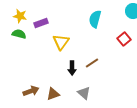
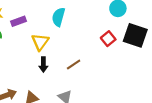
cyan semicircle: (95, 19) -> (58, 17), moved
black arrow: (72, 68) -> (43, 65), moved

